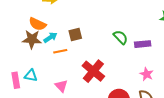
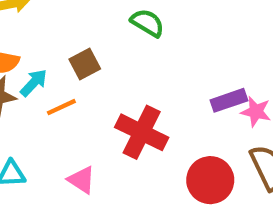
green semicircle: (120, 37) -> (147, 23), moved
purple rectangle: (143, 44) -> (229, 100), moved

